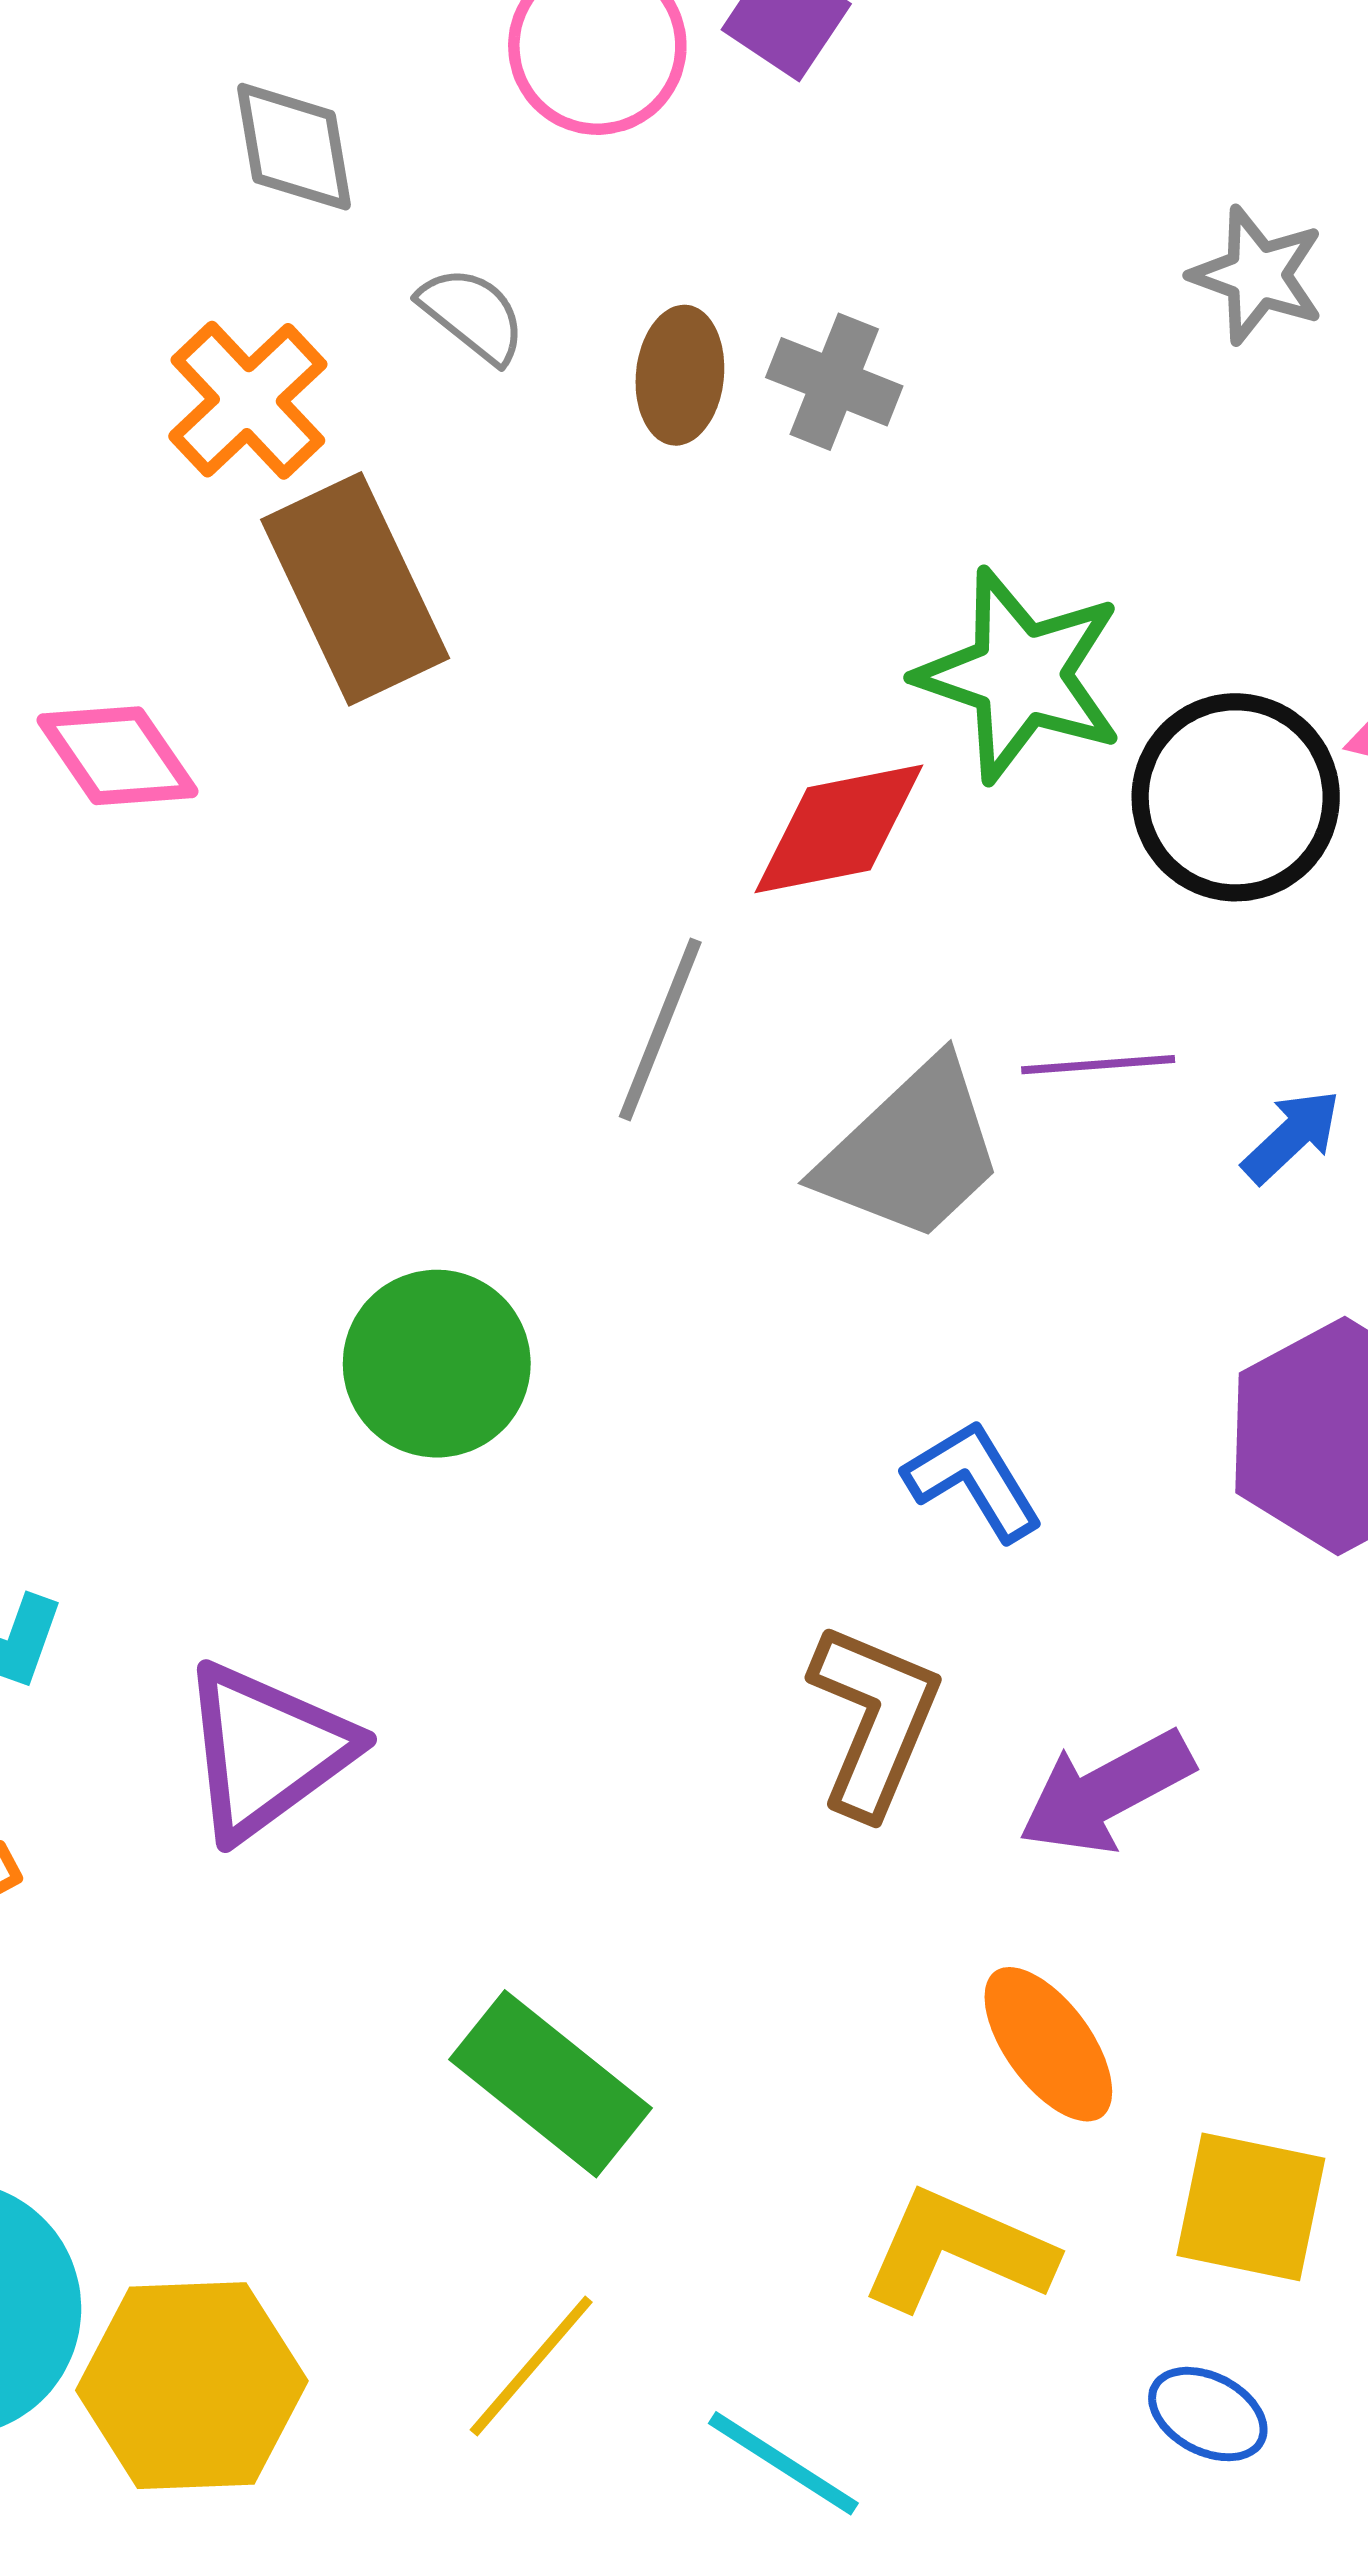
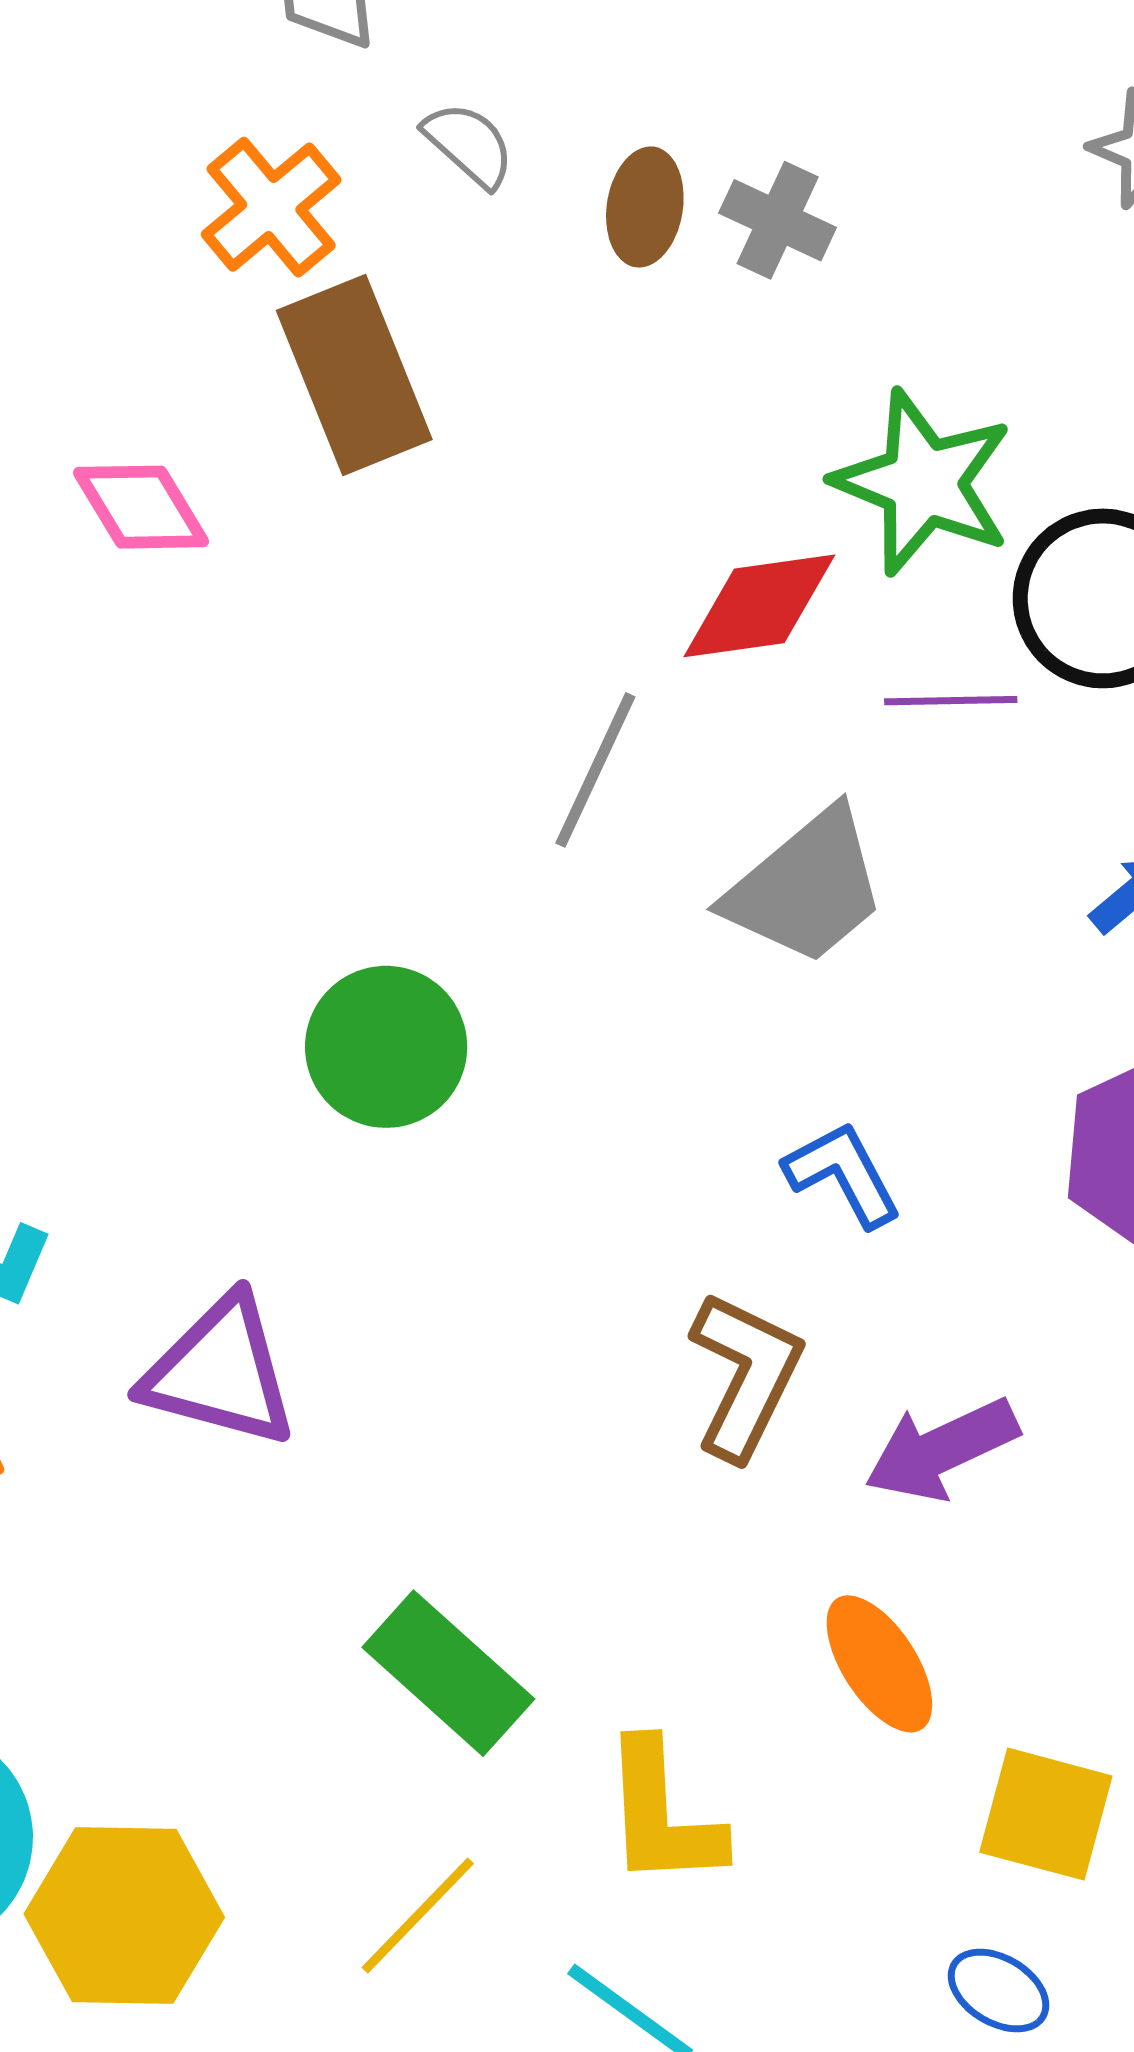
purple line: (1098, 1065) -> (951, 701), moved
purple triangle: (266, 1751) -> (220, 1372), turned 48
yellow L-shape: (958, 2251) -> (662, 1814), moved, turned -120

